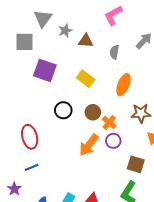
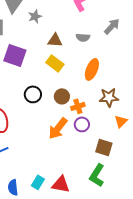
brown triangle: (86, 41) -> (55, 40), moved
gray semicircle: (114, 52) -> (83, 37), turned -96
orange cross: (109, 122) -> (78, 106), turned 32

